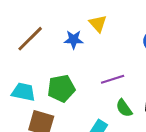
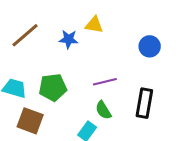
yellow triangle: (98, 24) -> (94, 25), turned -42
green semicircle: (124, 108) -> (103, 110), moved

